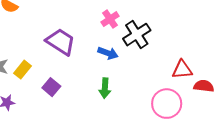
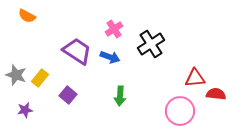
pink cross: (110, 19) -> (114, 29), moved
blue arrow: (108, 53) -> (110, 57), moved

